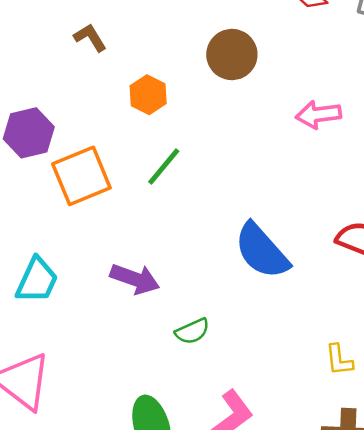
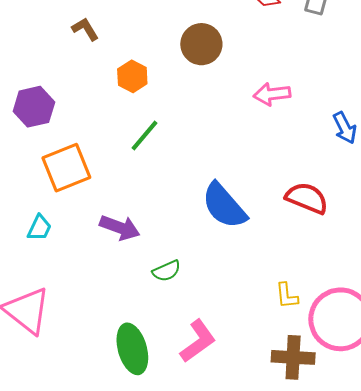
orange square: (81, 176) -> (66, 168), moved
cyan trapezoid: (37, 280) -> (39, 228), size x0.7

